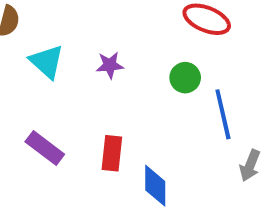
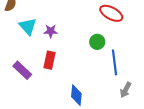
purple star: (110, 65) -> (51, 31), moved
red rectangle: (112, 153) -> (50, 60), moved

